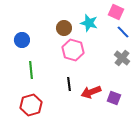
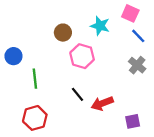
brown circle: (64, 28) -> (63, 33), moved
blue circle: (22, 40) -> (13, 56), moved
black line: (69, 84) -> (78, 94), turned -32
purple square: (114, 98) -> (133, 121), moved, turned -32

